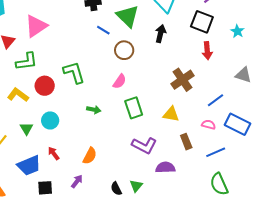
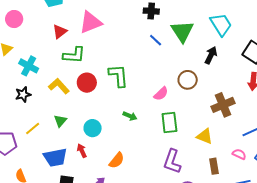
brown circle: (124, 50) -> (188, 80), moved
cyan circle: (50, 120) -> (93, 128), moved
purple L-shape: (144, 145) -> (172, 161), turned 70

